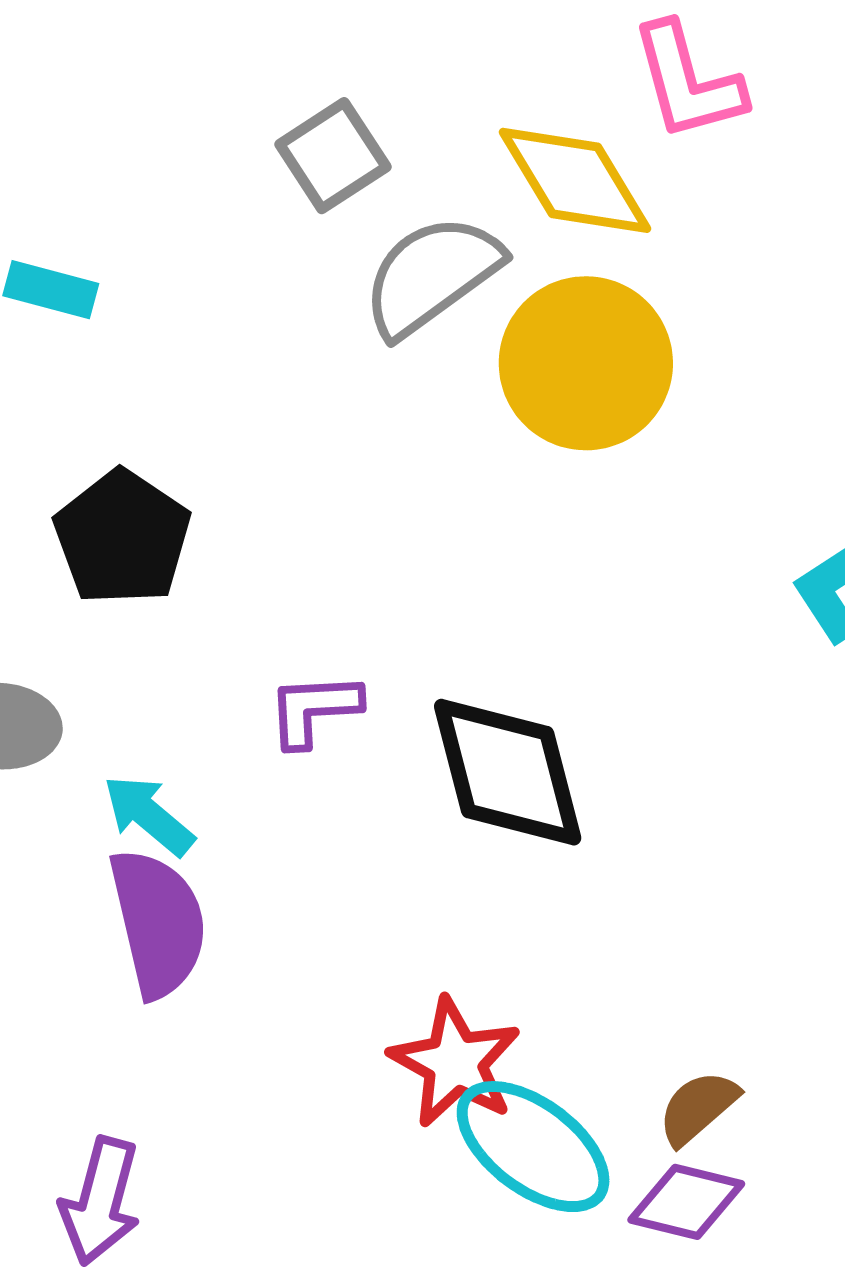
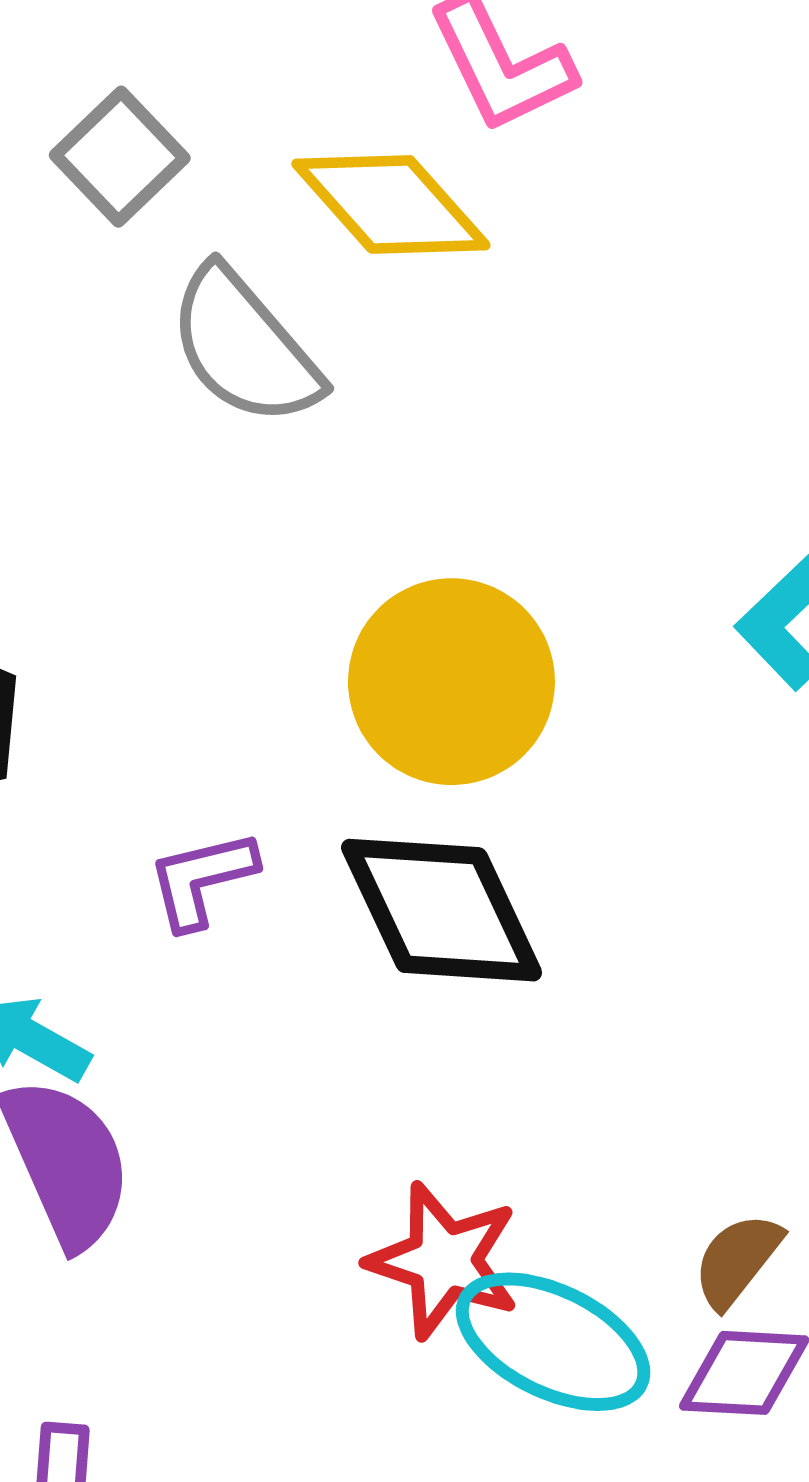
gray square: (333, 156) -> (120, 157), moved
gray semicircle: (432, 275) -> (244, 347), turned -84
yellow circle: (586, 363) -> (451, 682), moved

